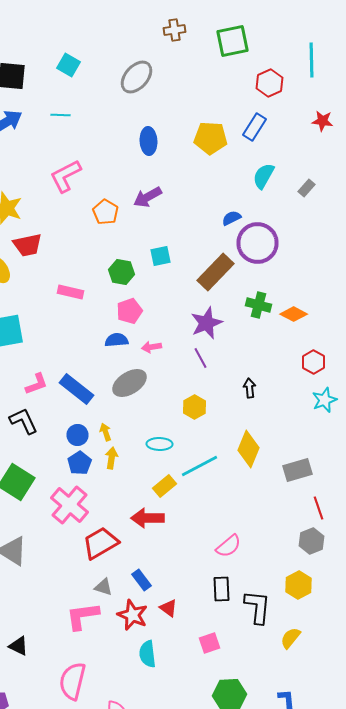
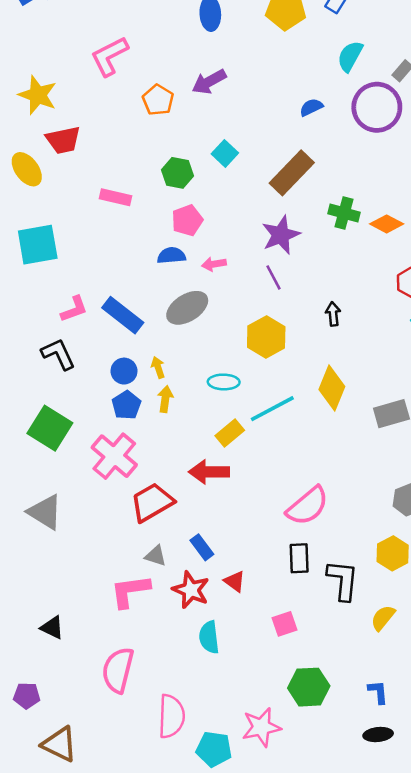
purple circle: (258, 243) -> (377, 107), moved
cyan square: (160, 256) -> (225, 153), turned -35
yellow hexagon: (194, 407) -> (266, 337), size x1.4
pink semicircle: (228, 546) -> (308, 506), size x1.4

